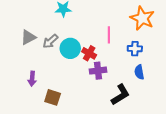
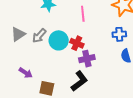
pink line: (109, 35) -> (83, 14), moved
purple arrow: (32, 79) -> (26, 73), turned -56
black L-shape: (120, 95) -> (79, 81), moved

